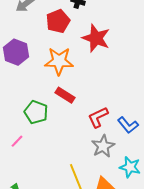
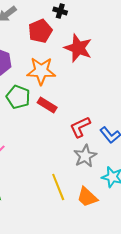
green pentagon: (36, 112) -> (18, 97), moved

